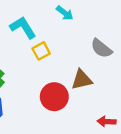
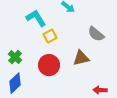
red circle: (54, 97) -> (49, 65), moved

